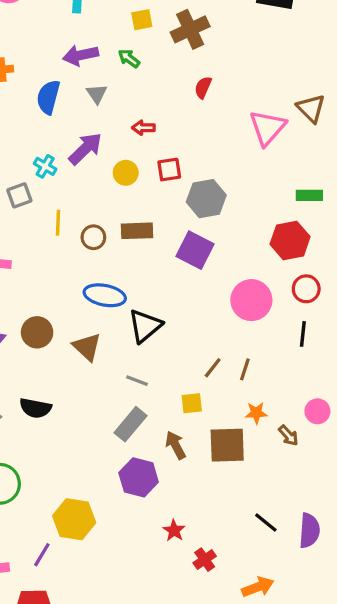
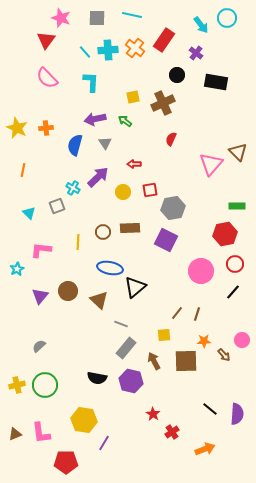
yellow line: (58, 223) -> (78, 242), moved
black line: (303, 334) -> (233, 292), turned 35
gray line: (137, 381) -> (121, 324), moved
black semicircle: (35, 408) -> (97, 378), moved
yellow hexagon: (74, 519) -> (84, 420), moved
purple line: (42, 555) -> (104, 443), moved

